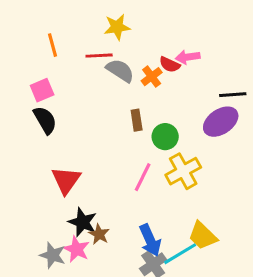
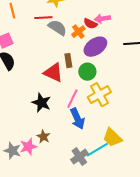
purple ellipse: (221, 122) -> (95, 47), moved
red triangle: (66, 180) -> (53, 73), moved, turned -40
black star: (83, 222) -> (41, 103), moved
blue arrow: (150, 240) -> (77, 119), moved
pink star: (77, 249) -> (28, 147), turned 30

